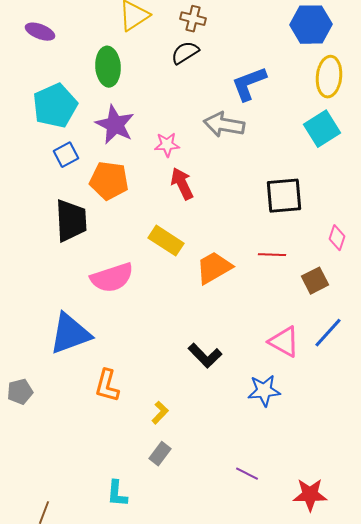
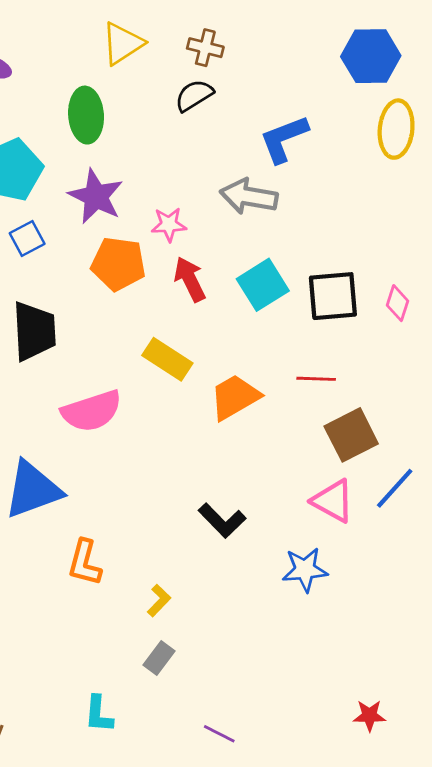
cyan square: (322, 129) -> (263, 285), moved
orange pentagon: (109, 181) -> (118, 264), moved
pink diamond: (337, 238) -> (397, 303), moved
brown square: (315, 281) -> (351, 435), moved, size x1.4
purple line: (247, 474) -> (219, 734), moved
red star: (310, 495) -> (369, 716), size x0.7

